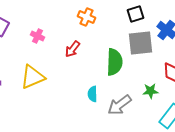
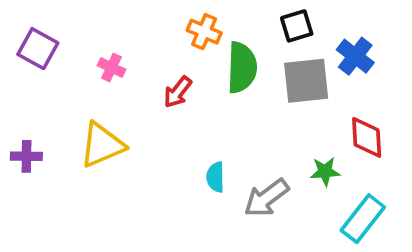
green semicircle: (114, 62) -> (242, 67), moved

